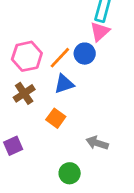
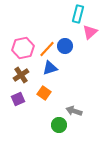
pink triangle: (100, 31) -> (90, 32), moved
purple square: (13, 146) -> (18, 99), moved
green circle: (70, 173) -> (59, 125), moved

